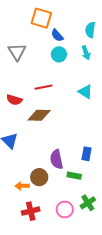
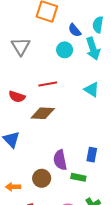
blue semicircle: (57, 35) -> (75, 30), moved
cyan arrow: (86, 53) -> (93, 49), size x1.5
orange arrow: (22, 186) -> (13, 187), moved

